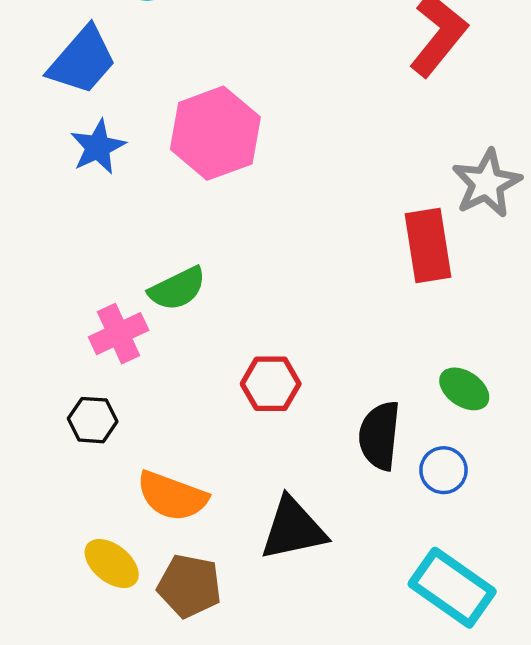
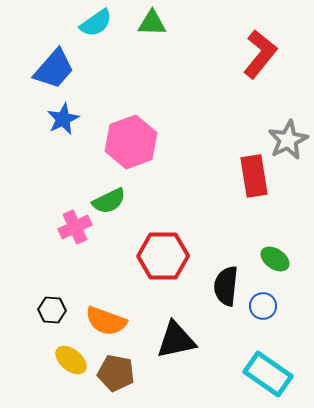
pink hexagon: (215, 133) -> (131, 142), moved
red hexagon: (271, 384) -> (163, 256), size x1.5
black hexagon: (93, 420) -> (52, 310), moved

